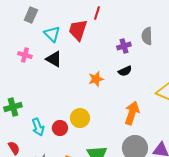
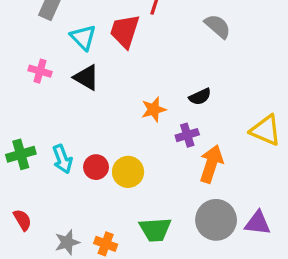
gray semicircle: (147, 36) -> (218, 26), moved, turned 132
purple cross: (124, 46) -> (187, 135), moved
cyan arrow: (38, 127) -> (62, 159), moved
red circle: (60, 128) -> (96, 167), moved

